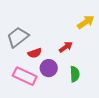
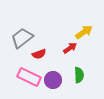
yellow arrow: (86, 22) -> (84, 32), moved
purple circle: (49, 68) -> (53, 80), moved

